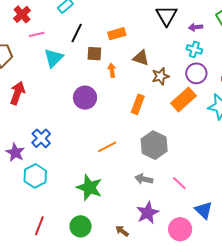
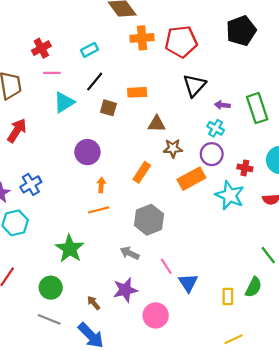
brown triangle: (141, 58) -> (157, 124), turned -30
orange arrow: (112, 70) -> (101, 185), moved
blue triangle: (204, 210) -> (188, 283), moved

